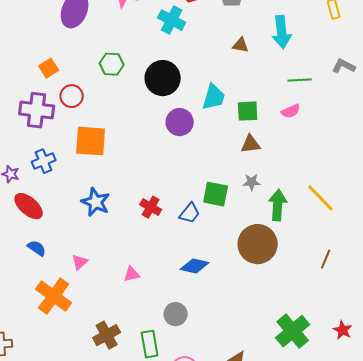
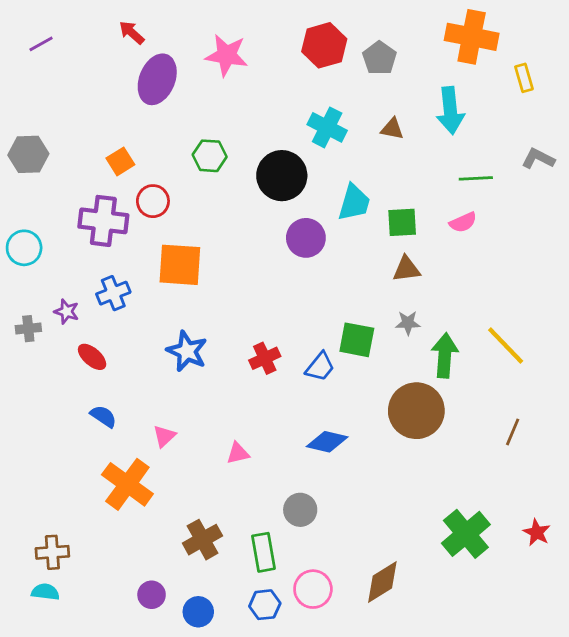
cyan cross: (172, 20) -> (327, 127), moved
red ellipse: (29, 206) -> (92, 357), size x0.7
red cross: (151, 207) -> (265, 358), turned 35

